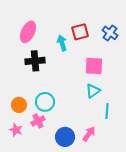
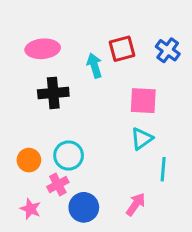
pink ellipse: (28, 32) -> (43, 49), turned 60
pink star: (16, 130) -> (30, 209), moved
blue circle: (65, 137) -> (84, 207), moved

